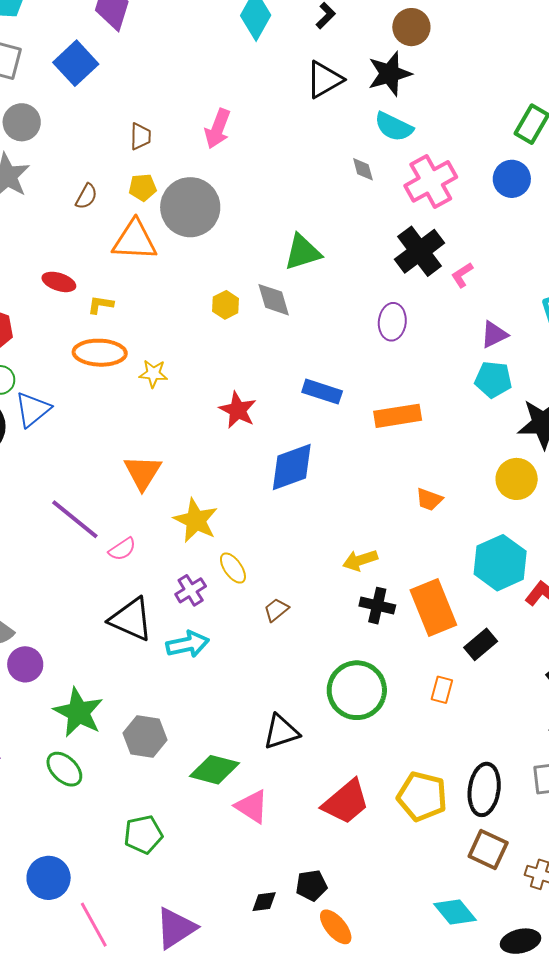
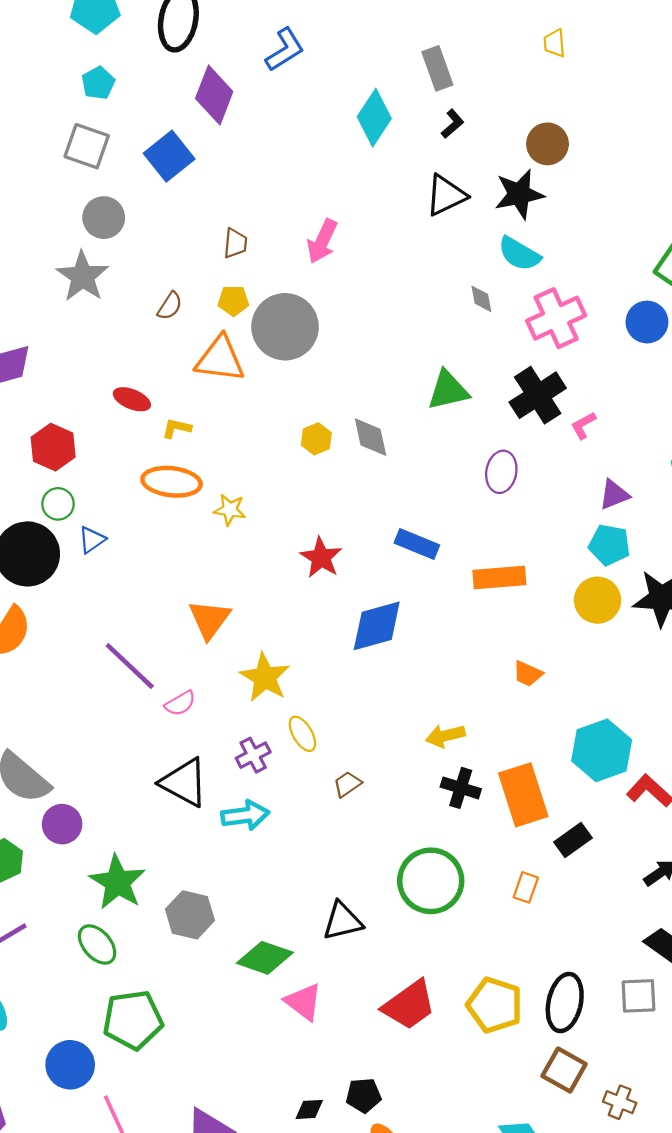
green triangle: (302, 252) -> (448, 390), moved
blue triangle: (33, 409) -> (92, 540), size x0.7
yellow circle: (517, 479) -> (598, 600), moved
green pentagon: (143, 834) -> (133, 1020), moved, size x1.4

